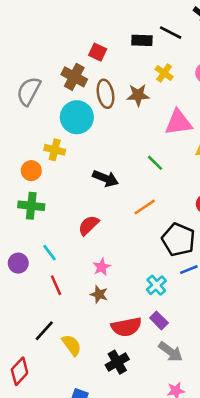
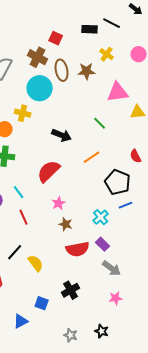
red semicircle: (89, 225) -> (49, 171), size x1.4
brown star: (99, 294) -> (66, 224), moved
black cross: (117, 362) -> (71, 290), moved

